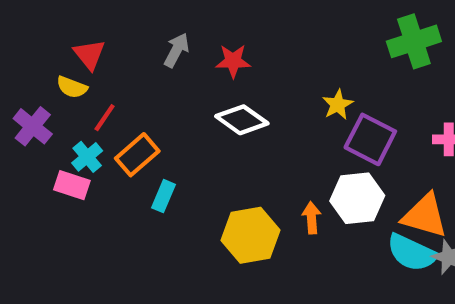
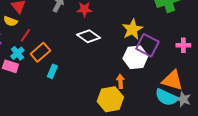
yellow star: (338, 105) -> (132, 29), size x1.5
white hexagon: (357, 198) -> (135, 57), moved
yellow hexagon: (251, 235) -> (110, 99), moved

